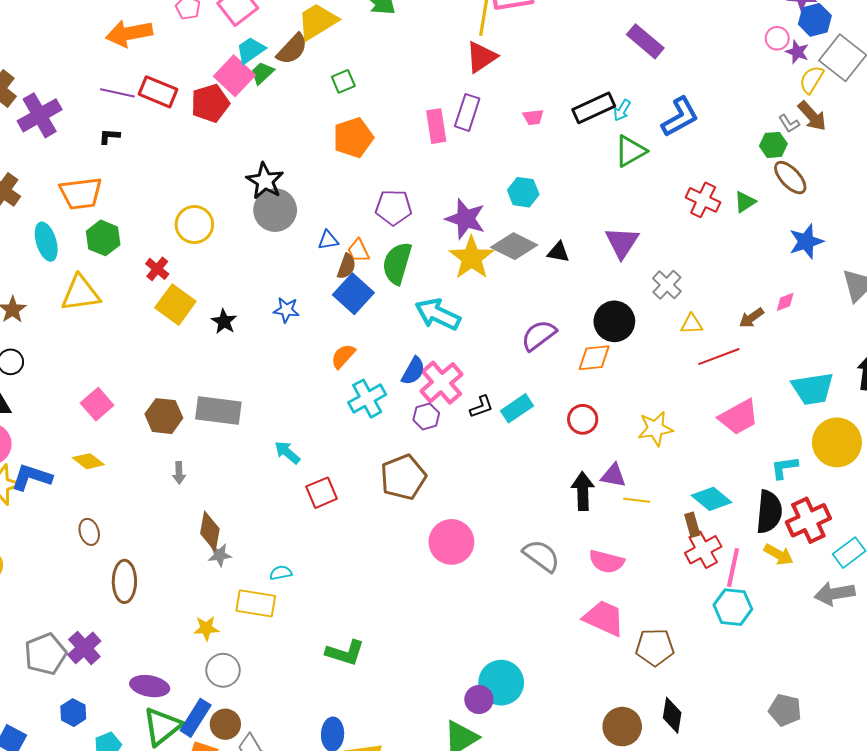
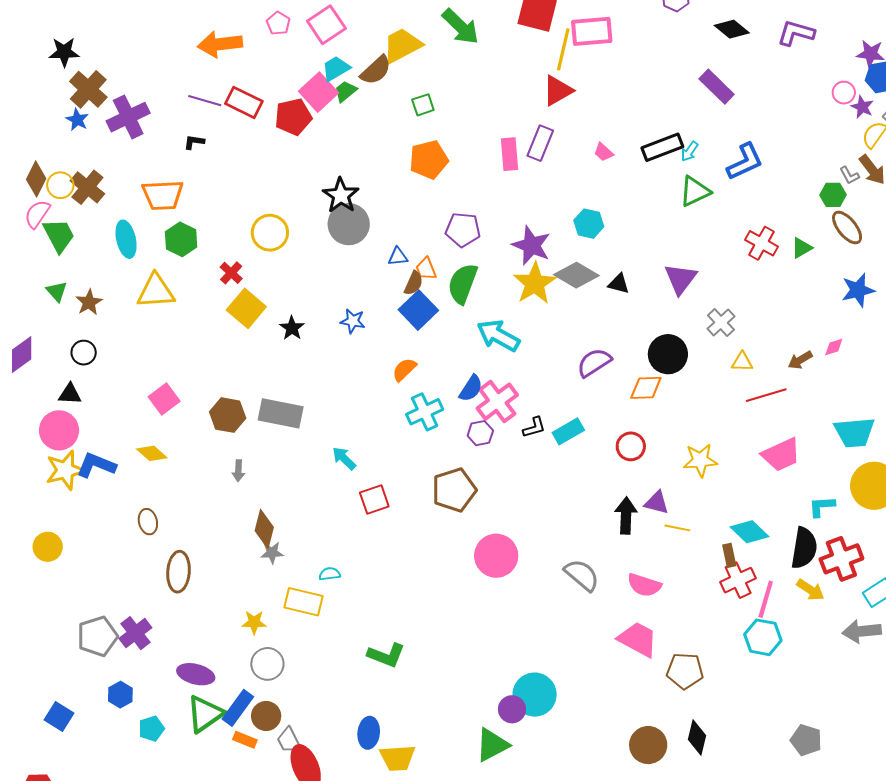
pink trapezoid: (533, 117) -> (604, 152), turned 45

